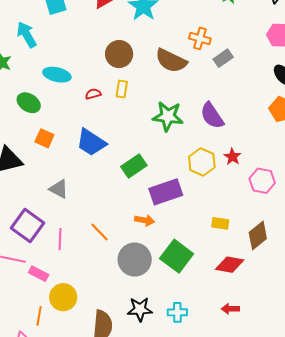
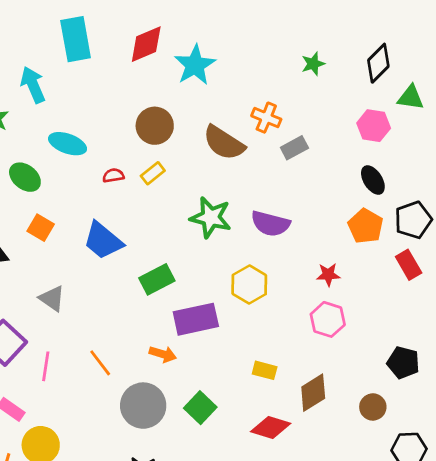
yellow rectangle: (122, 89) -> (153, 173), turned 36
purple semicircle: (212, 116) -> (270, 224), turned -48
red star: (232, 157) -> (328, 275), moved, turned 30
green square: (177, 256) -> (200, 408), size x0.7

